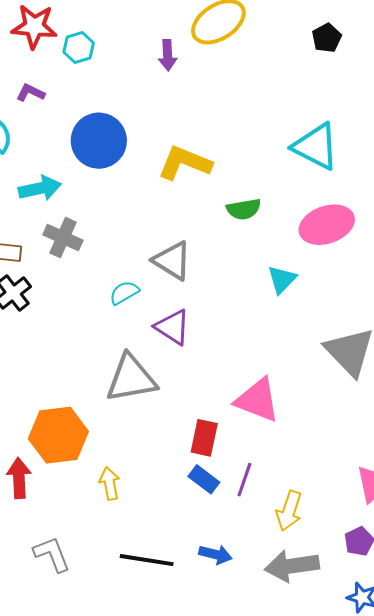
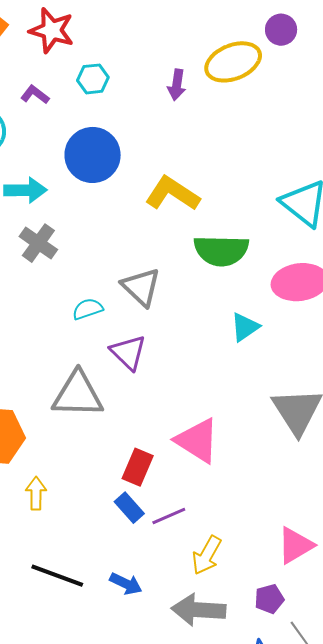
cyan hexagon: (79, 48) -> (93, 79), moved
green semicircle: (244, 209) -> (221, 251), size x1.6
purple line: (244, 480) -> (169, 516), turned 36

